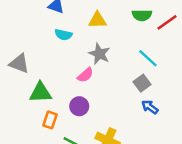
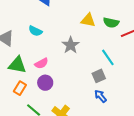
yellow triangle: (98, 20) -> (88, 20), moved
cyan semicircle: (63, 35) -> (35, 31), moved
pink semicircle: (85, 75) -> (41, 63), moved

